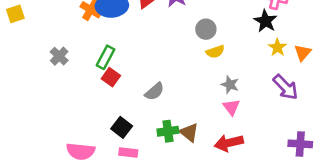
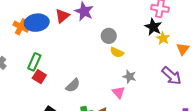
yellow star: (277, 47) -> (163, 38), moved
yellow semicircle: (215, 52) -> (117, 52), turned 48
pink triangle: (231, 107) -> (119, 92), moved

